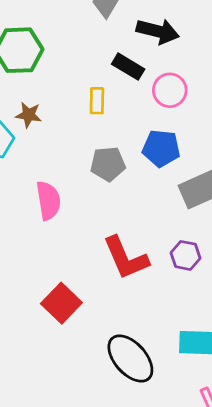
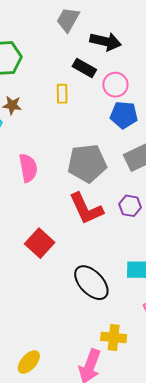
blue pentagon: (161, 148) -> (124, 115), moved
gray pentagon: (108, 164) -> (87, 163), moved, size x1.5

